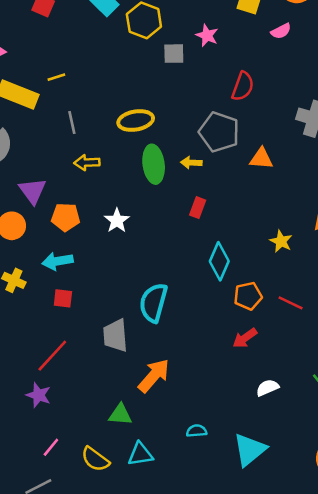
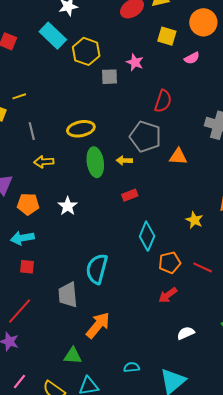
red rectangle: (198, 208) -> (130, 195), turned 49

